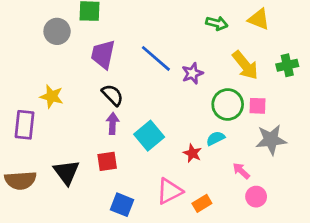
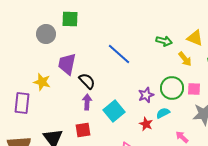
yellow triangle: (259, 19) -> (195, 38), moved
green arrow: (217, 23) -> (164, 41), moved
purple trapezoid: (103, 54) -> (67, 64), moved
yellow arrow: (245, 65) -> (185, 59), size x0.7
purple star: (192, 73) -> (146, 95), moved

